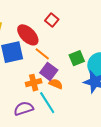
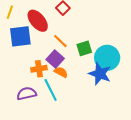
orange line: (42, 54) -> (60, 41), moved

